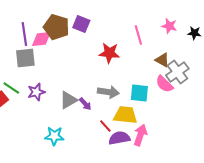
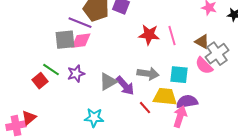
purple line: (24, 34) -> (80, 23), moved, turned -60
pink line: (138, 35) -> (172, 36), moved
pink diamond: (41, 39) -> (81, 41), moved
purple arrow: (85, 104) -> (125, 86), size x1.5
purple semicircle: (119, 138) -> (187, 102), moved

